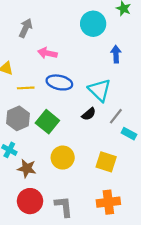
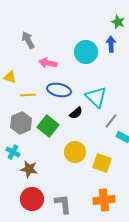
cyan circle: (93, 24) -> (86, 52), moved
gray arrow: (26, 28) -> (28, 40), turned -54
blue arrow: (116, 54) -> (111, 44), moved
black semicircle: (89, 114) -> (76, 113), moved
yellow circle: (63, 158) -> (75, 152), moved

